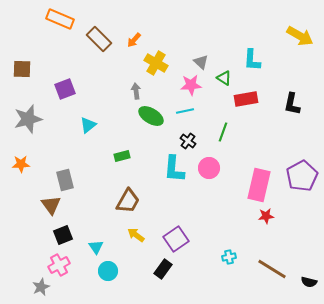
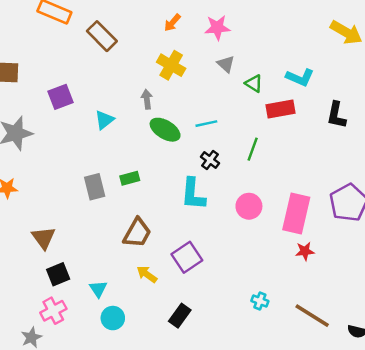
orange arrow: (134, 40) -> (172, 23), moved
cyan L-shape: (252, 60) -> (300, 77), moved, turned -70
pink star: (191, 85) -> (217, 28), moved
cyan triangle: (88, 125) -> (104, 120), moved
pink circle: (209, 168) -> (249, 206), moved
gray rectangle: (65, 180) -> (95, 187), moved
purple square: (176, 239) -> (187, 257), moved
cyan cross: (229, 257) -> (260, 301), turned 32

